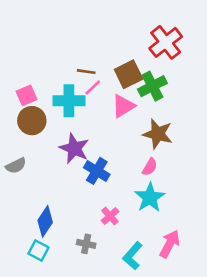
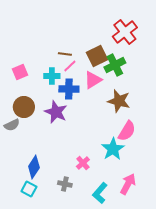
cyan cross: (69, 101) -> (52, 76), size x0.7
brown circle: (32, 121) -> (24, 107), moved
pink semicircle: (150, 167) -> (127, 131), moved, size x1.5
blue cross: (97, 171) -> (69, 89), moved, turned -30

